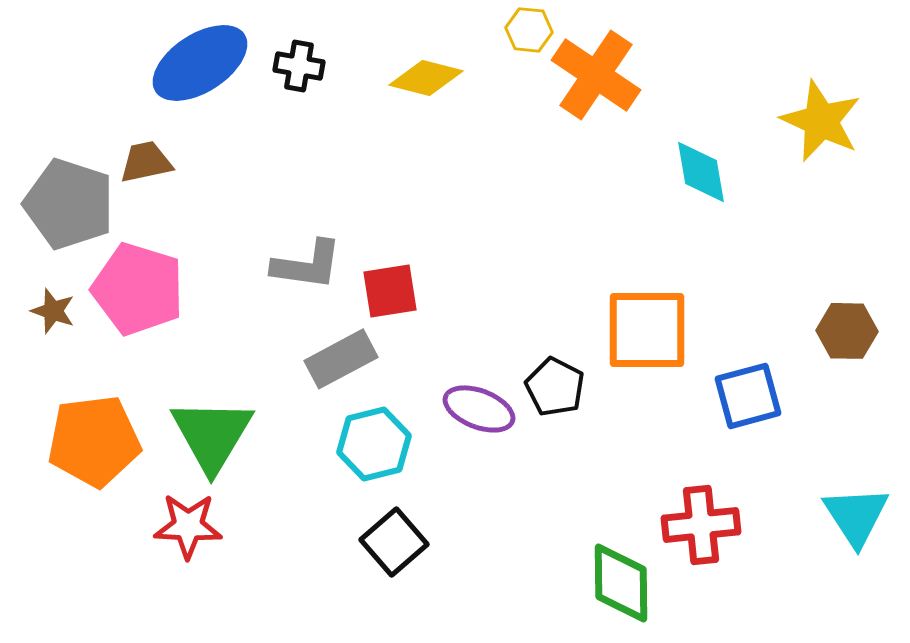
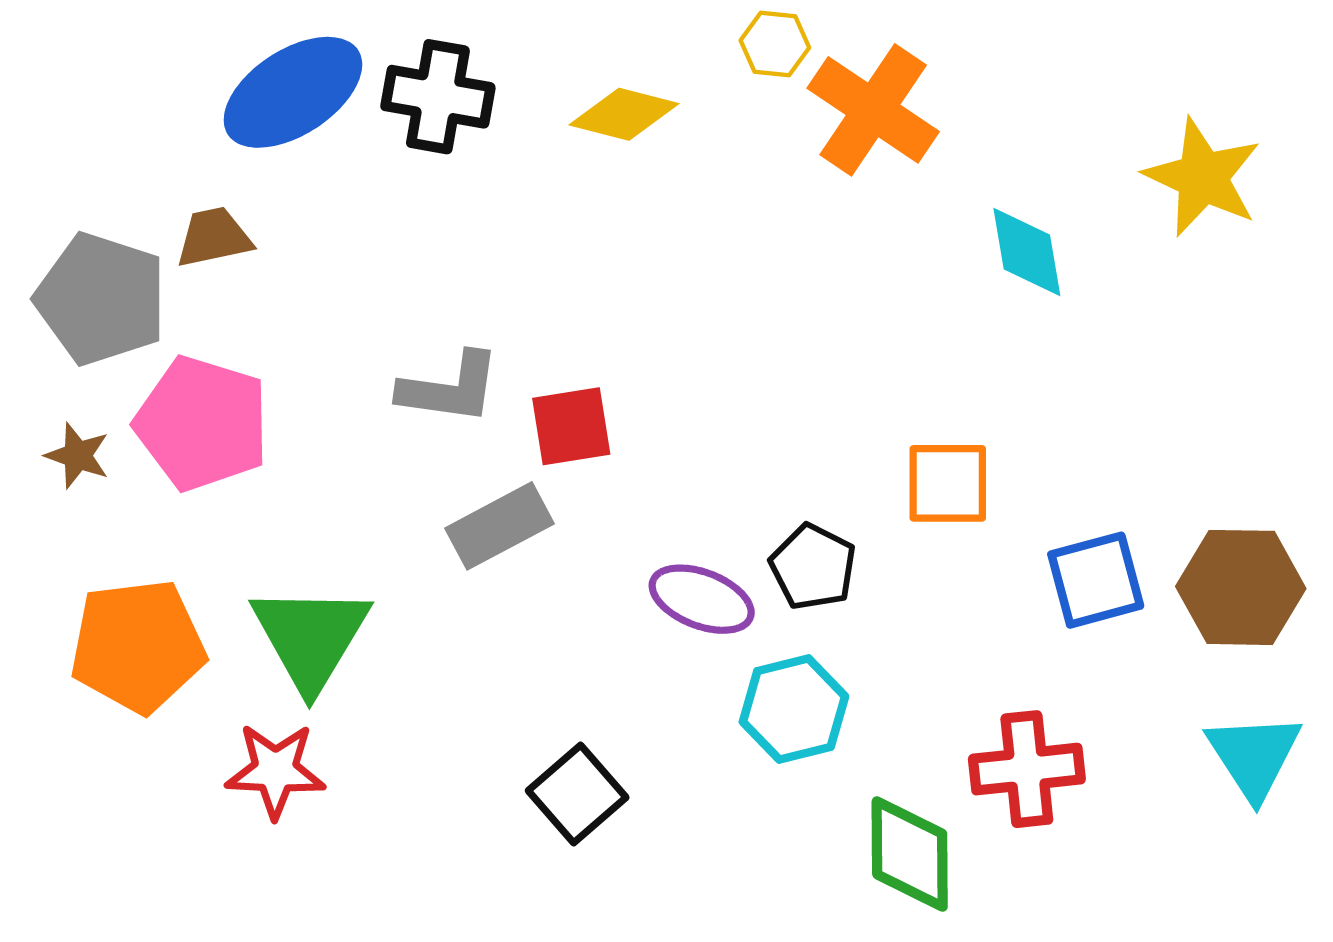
black cross: (299, 66) -> (438, 97), size x1.5
orange square: (647, 330) -> (948, 483), size x0.7
brown hexagon: (847, 331) -> (1241, 587), moved, size x1.4
cyan hexagon: (374, 444) -> (794, 709), moved

